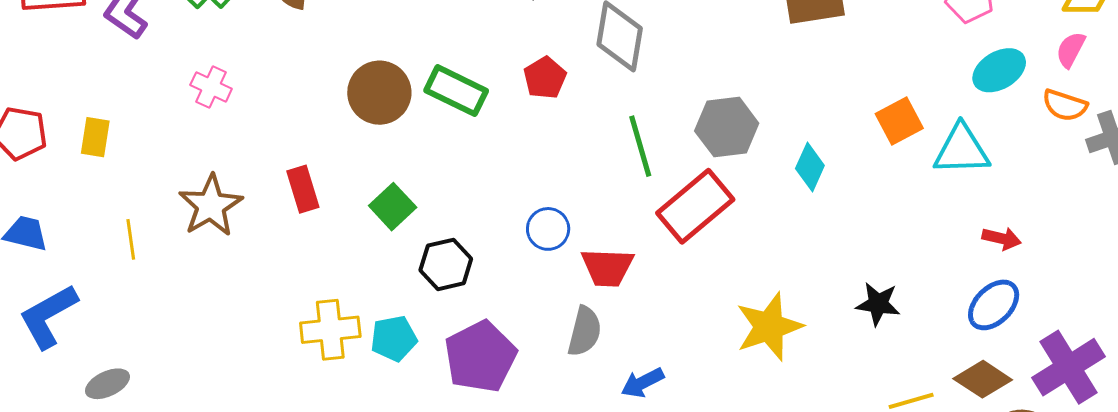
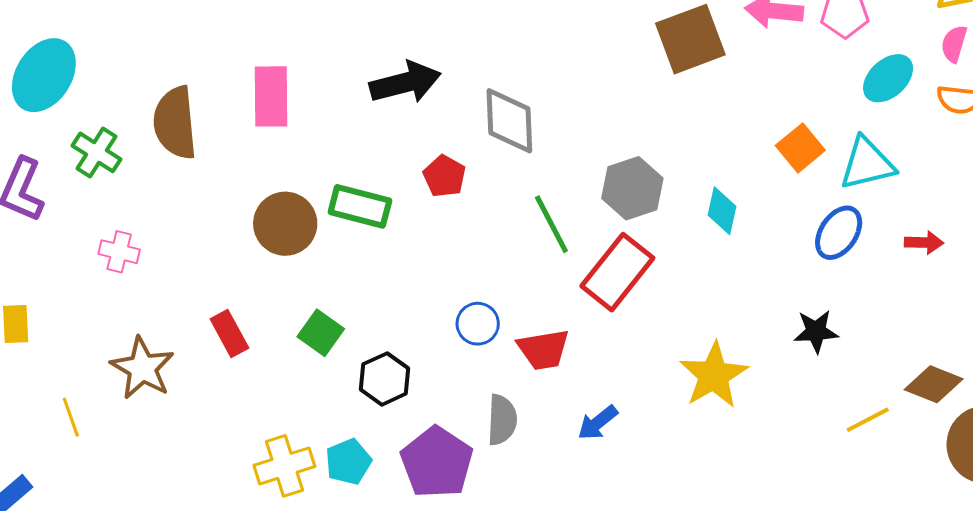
blue ellipse: (994, 305) -> (839, 233), moved
gray semicircle: (585, 331) -> (502, 420), moved
blue arrow: (643, 383) -> (598, 423), moved

